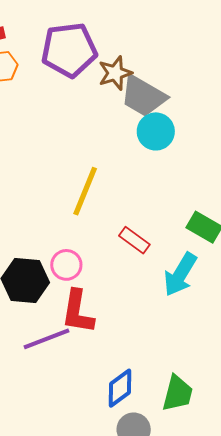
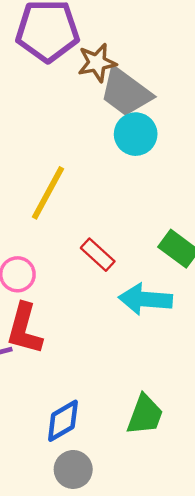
cyan arrow: (180, 274) -> (145, 299), turned 57
green trapezoid: (178, 393) -> (145, 415), moved

